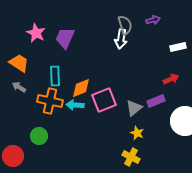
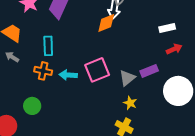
white rectangle: (178, 47) -> (167, 28), moved
red arrow: (171, 79) -> (174, 49), moved
orange diamond: (81, 88) -> (106, 23), moved
orange cross: (50, 101) -> (43, 71), size x0.7

